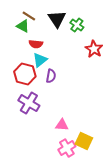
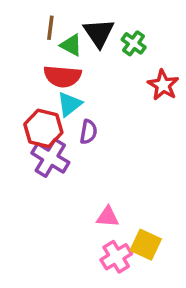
brown line: (29, 16) -> (50, 28), turned 64
green triangle: (23, 26) -> (71, 45), moved
red semicircle: (36, 44) -> (62, 76), size x1.5
purple cross: (29, 103) -> (50, 158), moved

